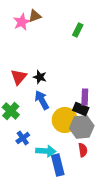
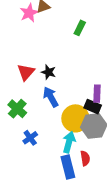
green rectangle: (78, 30) -> (80, 28), moved
red semicircle: (83, 150) -> (85, 158), moved
cyan arrow: (46, 151) -> (69, 142), moved, turned -78

